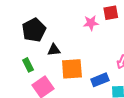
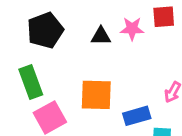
black triangle: (54, 50) -> (101, 36), moved
green rectangle: (28, 65) -> (31, 82), size x1.5

